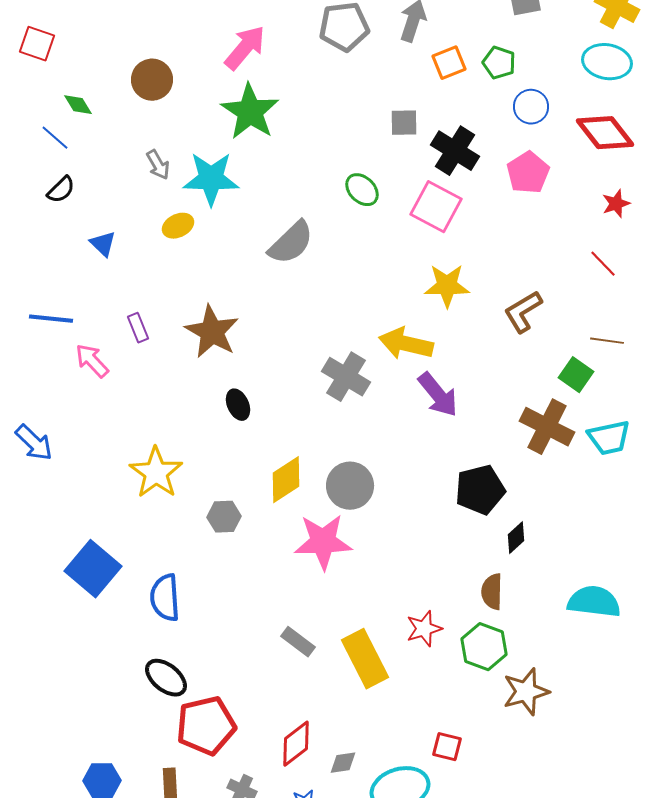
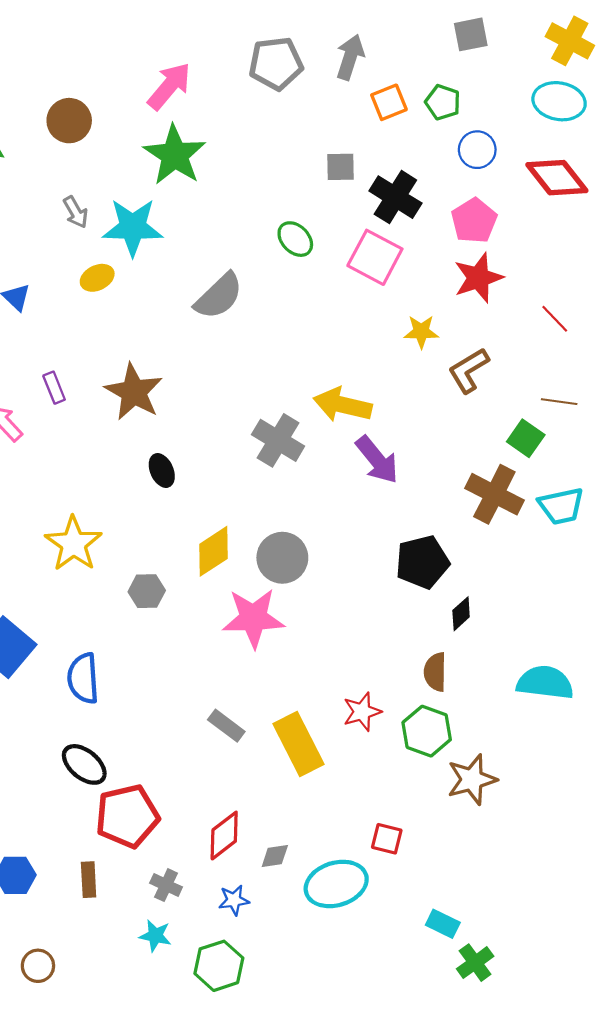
red star: (616, 204) -> (478, 278), moved, size x1.6
yellow star: (447, 286) -> (421, 332), moved, size x0.7

